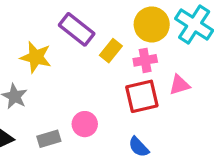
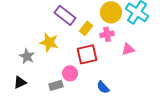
yellow star: (36, 57) -> (49, 42), moved
red square: (142, 96) -> (87, 54), moved
gray rectangle: (49, 139) -> (56, 85), moved

